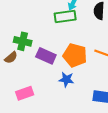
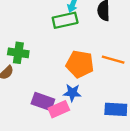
purple rectangle: (46, 56) -> (43, 101), moved
pink rectangle: (25, 93) -> (59, 109), moved

